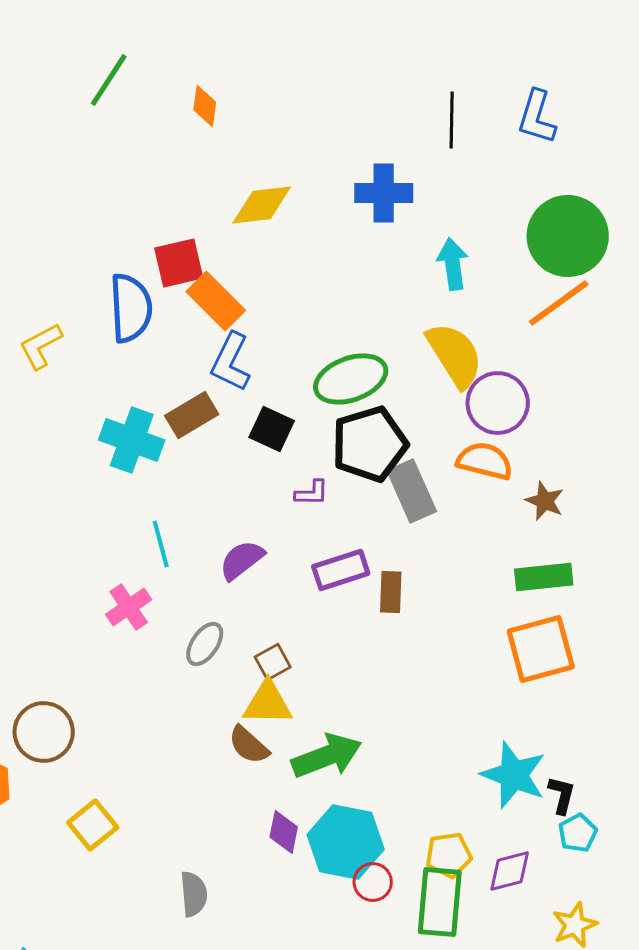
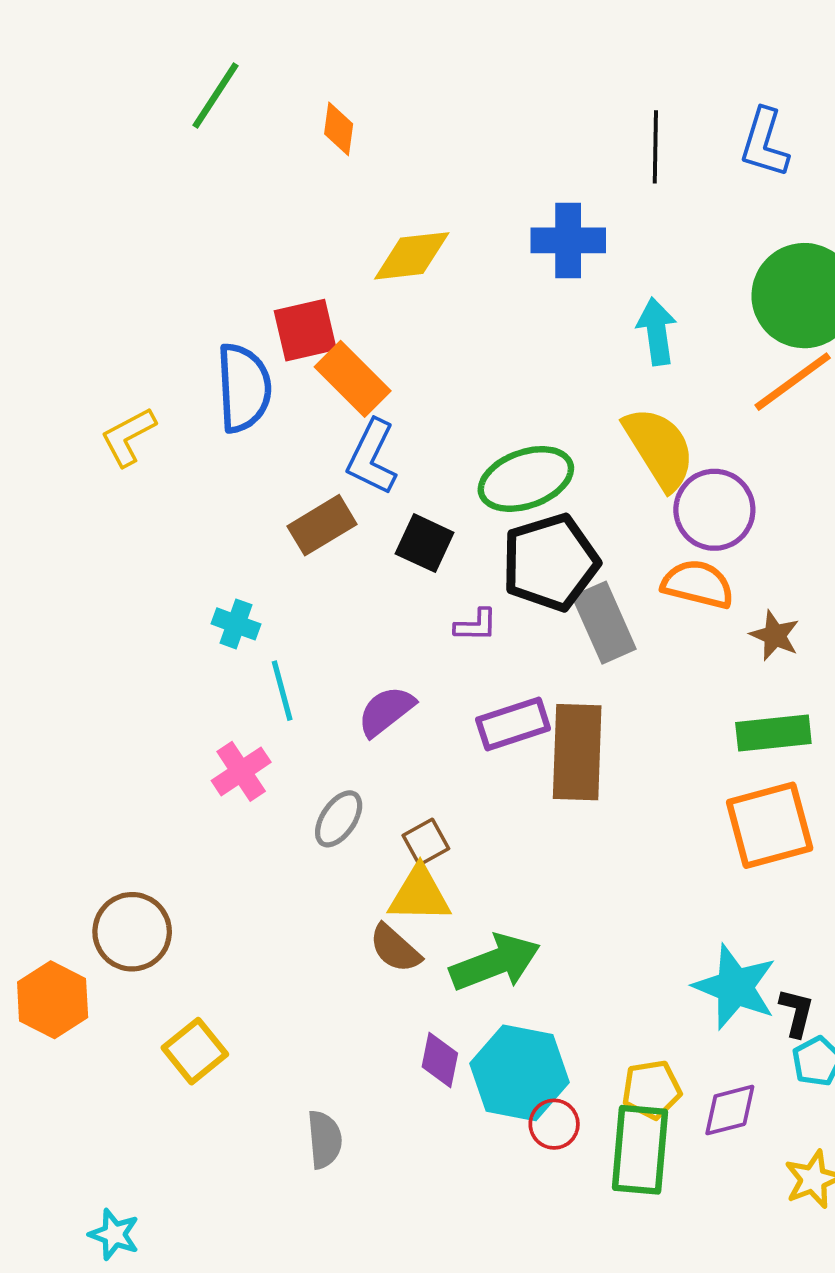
cyan cross: (132, 440) -> (236, 624), moved, size x0.6
brown rectangle: (391, 592) -> (577, 752), size x1.8

